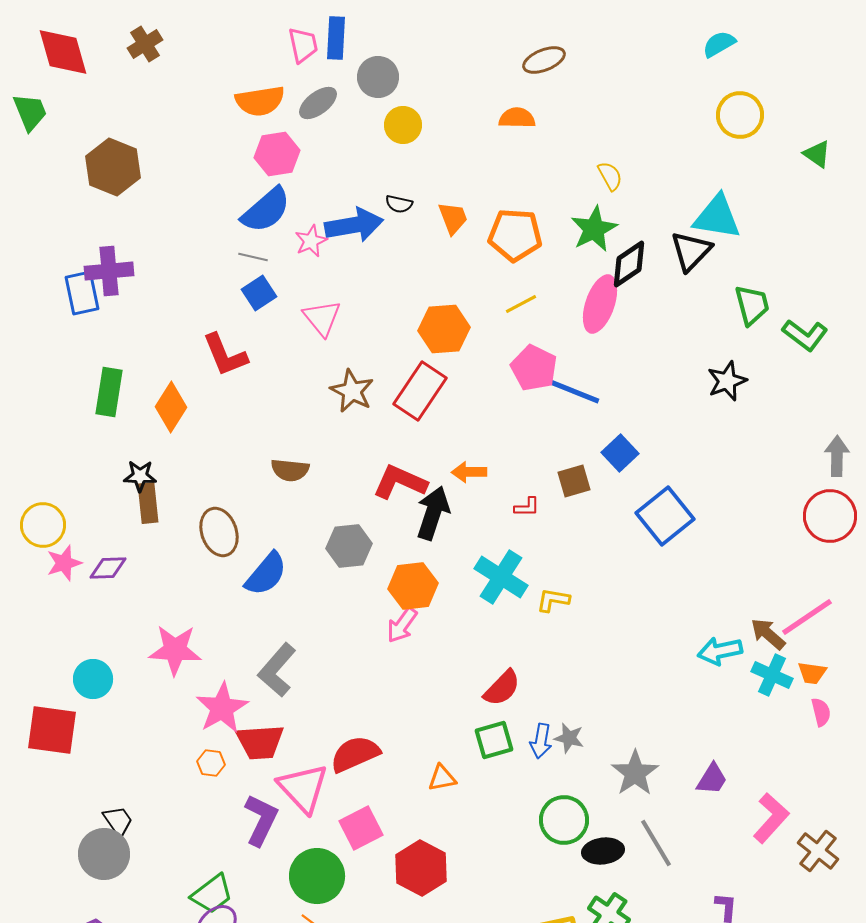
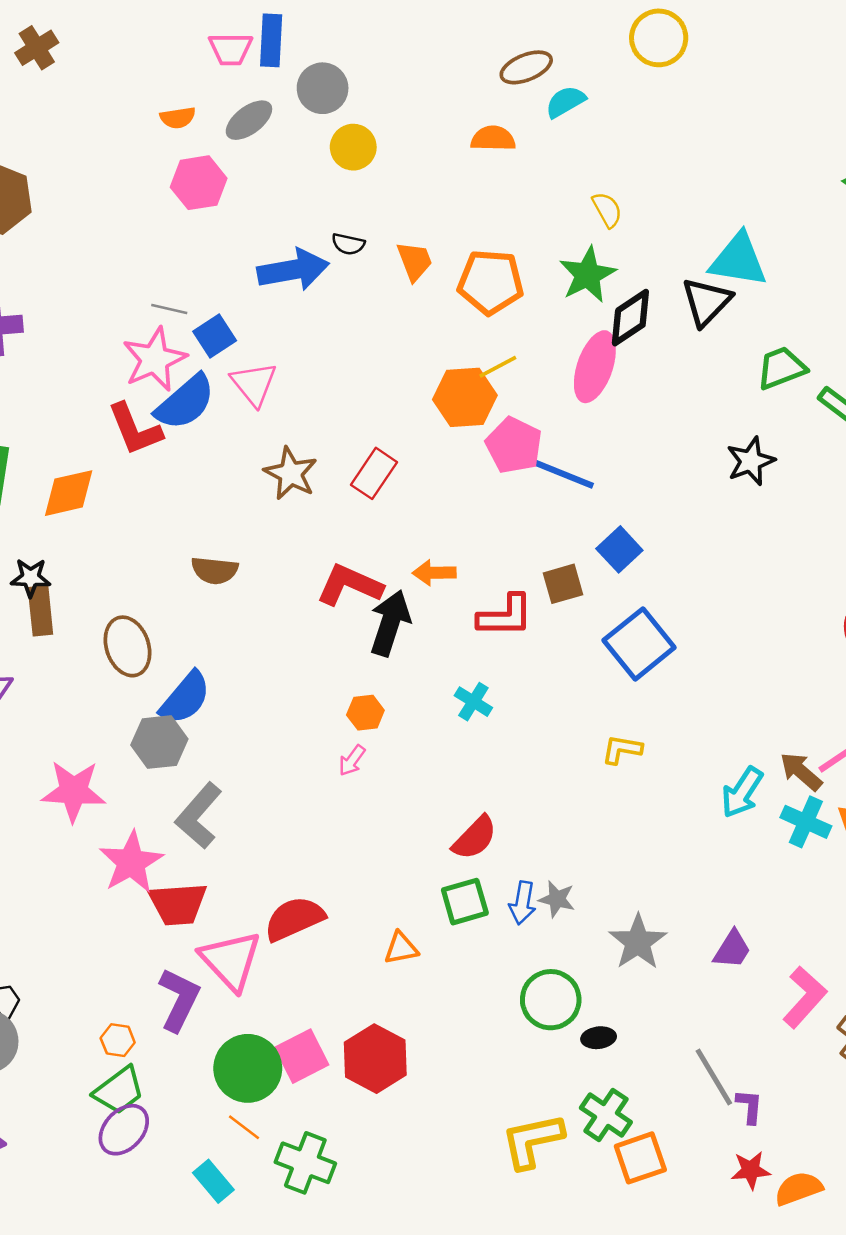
cyan semicircle: (719, 44) -> (565, 102), moved
pink trapezoid: (303, 45) -> (231, 49), turned 102
orange semicircle: (260, 101) -> (178, 118), size x0.6
yellow circle: (740, 115) -> (659, 38), moved
blue semicircle: (266, 210) -> (185, 402), moved
pink star: (311, 241) -> (154, 359), moved, size x1.6
blue square: (259, 293) -> (215, 336), moved
green trapezoid: (752, 305) -> (781, 368), turned -96
orange hexagon: (444, 329) -> (465, 397), moved
red rectangle: (420, 391) -> (374, 473), size x0.7
orange diamond: (171, 407) -> (69, 493), turned 45
red L-shape: (527, 507) -> (505, 616), size x1.8
blue square: (665, 516) -> (639, 644), moved
gray hexagon: (349, 546) -> (159, 742), moved
cyan cross: (501, 577) -> (473, 702), size x0.6
orange hexagon: (413, 586) -> (365, 713), size x0.6
yellow L-shape: (553, 600) -> (622, 749), moved
pink arrow: (402, 625) -> (352, 760), size x0.7
cyan arrow: (720, 651) -> (742, 792), turned -45
orange hexagon: (211, 763) -> (118, 1040), moved
pink square: (361, 828) -> (302, 1056), moved
gray line: (656, 843) -> (714, 1077), moved
black ellipse: (603, 851) -> (599, 1038), size x0.7

